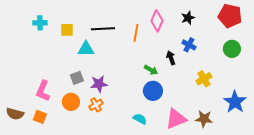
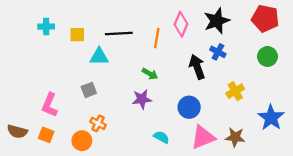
black star: (188, 18) -> (217, 21), size x1.6
black arrow: (171, 58) -> (197, 67), size x1.5
green arrow: (151, 70) -> (150, 74), moved
purple star: (99, 84) -> (142, 99), moved
blue circle: (153, 91) -> (189, 107), moved
orange circle: (71, 102) -> (82, 141), moved
orange cross: (96, 105) -> (98, 123), moved, turned -32

